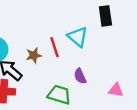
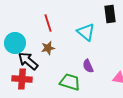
red line: (55, 47) -> (48, 23), moved

